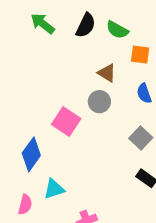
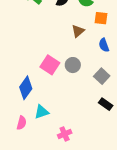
brown triangle: (107, 73) -> (78, 31), turned 48
gray circle: (99, 102) -> (73, 65), moved

